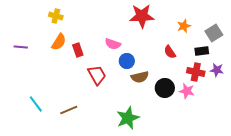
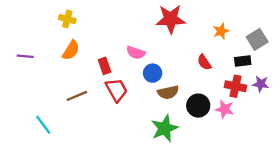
red rectangle: (78, 50) -> (105, 66), moved
brown line: (69, 110) -> (77, 96), moved
green star: (128, 118) -> (165, 128), moved

